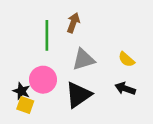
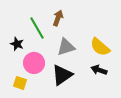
green line: (47, 35) -> (37, 28), turned -30
yellow semicircle: (126, 59) -> (100, 47), size x1.5
black star: (21, 91) -> (17, 44), moved

